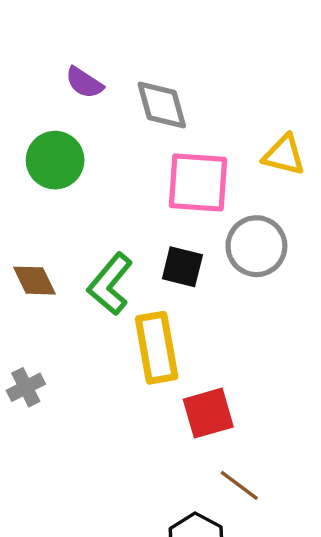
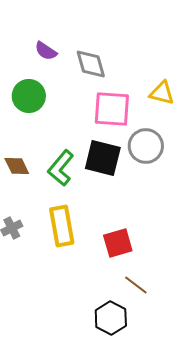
black square: (182, 267) -> (103, 158), size x1.5
yellow rectangle: (157, 348) -> (62, 226), moved

